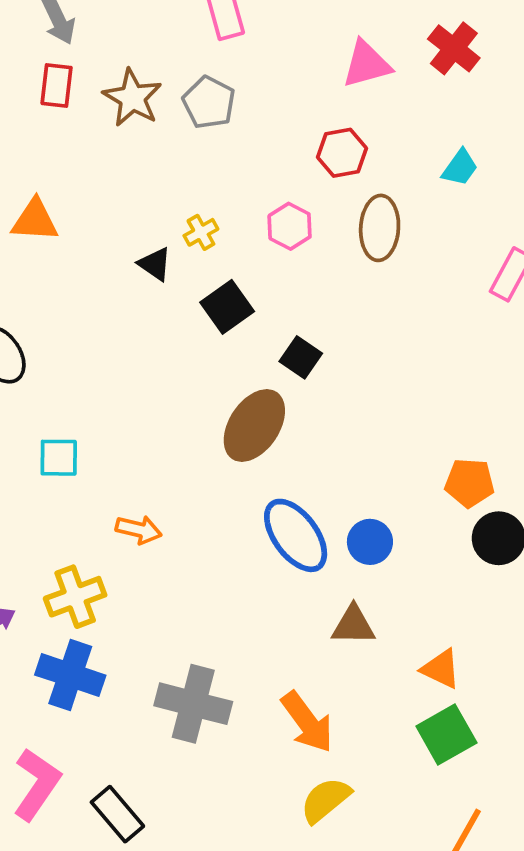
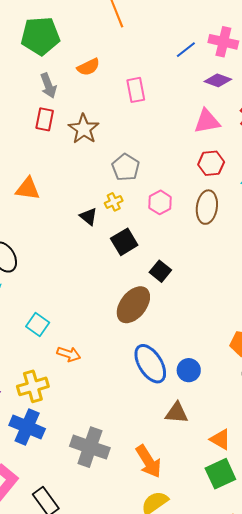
gray pentagon: (209, 102) -> (126, 167), moved
red hexagon: (342, 153) -> (211, 163), moved
cyan square: (59, 458) -> (38, 324), moved, turned 30

